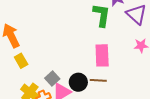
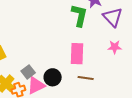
brown line: (98, 80) -> (86, 78), moved

